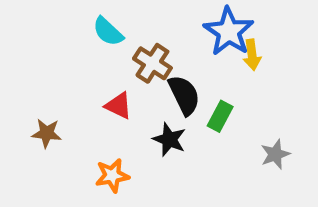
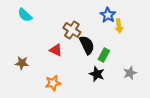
cyan semicircle: (108, 32) -> (25, 15), moved
blue star: (229, 32) -> (108, 15), size x0.7
black star: (169, 139) -> (97, 74), moved

